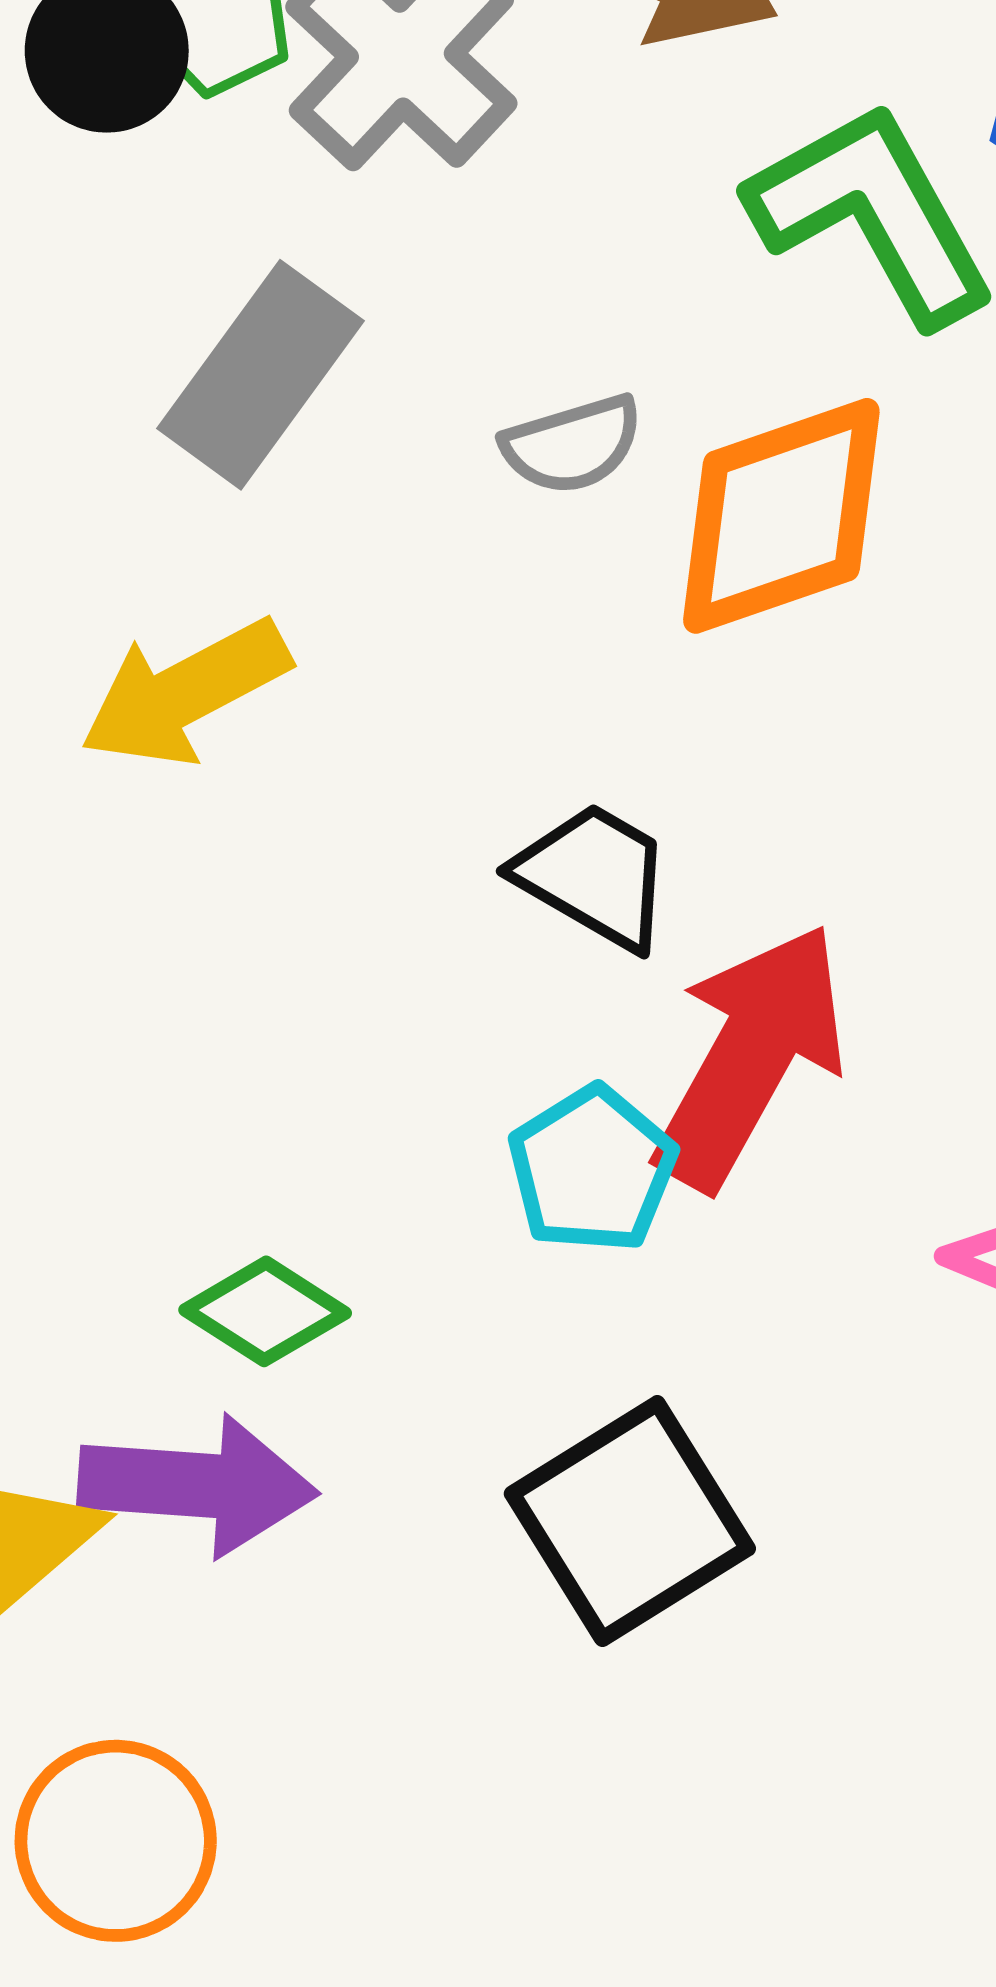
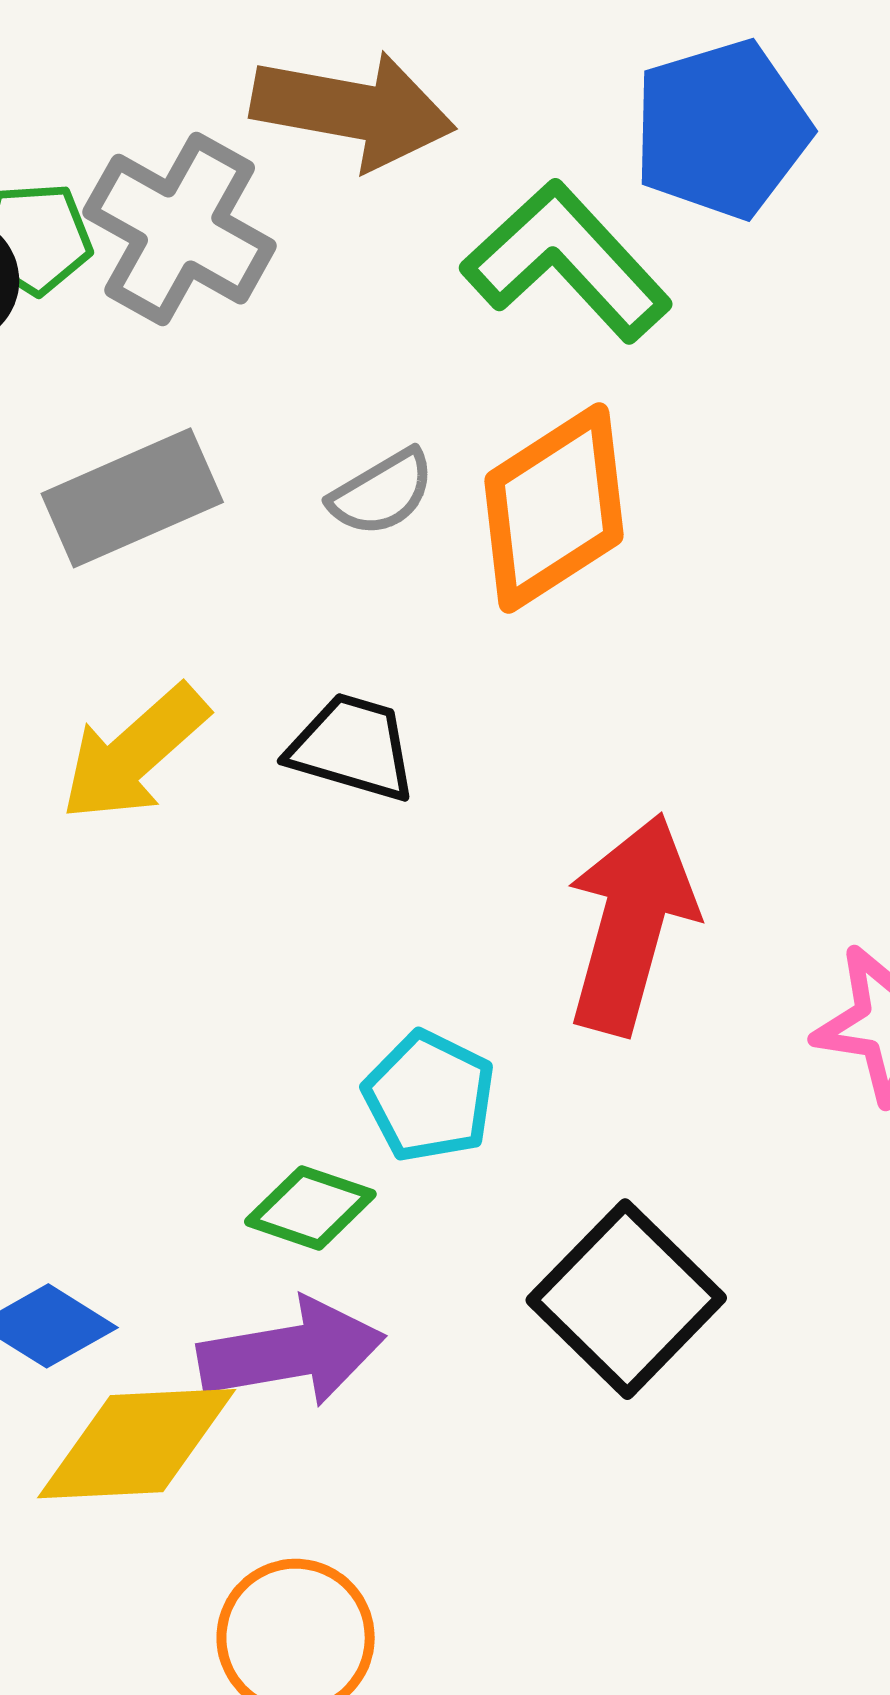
gray rectangle: (261, 375) -> (132, 498), turned 44
black trapezoid: (594, 876) -> (352, 747), moved
cyan pentagon: (592, 1169) -> (429, 1096), moved

